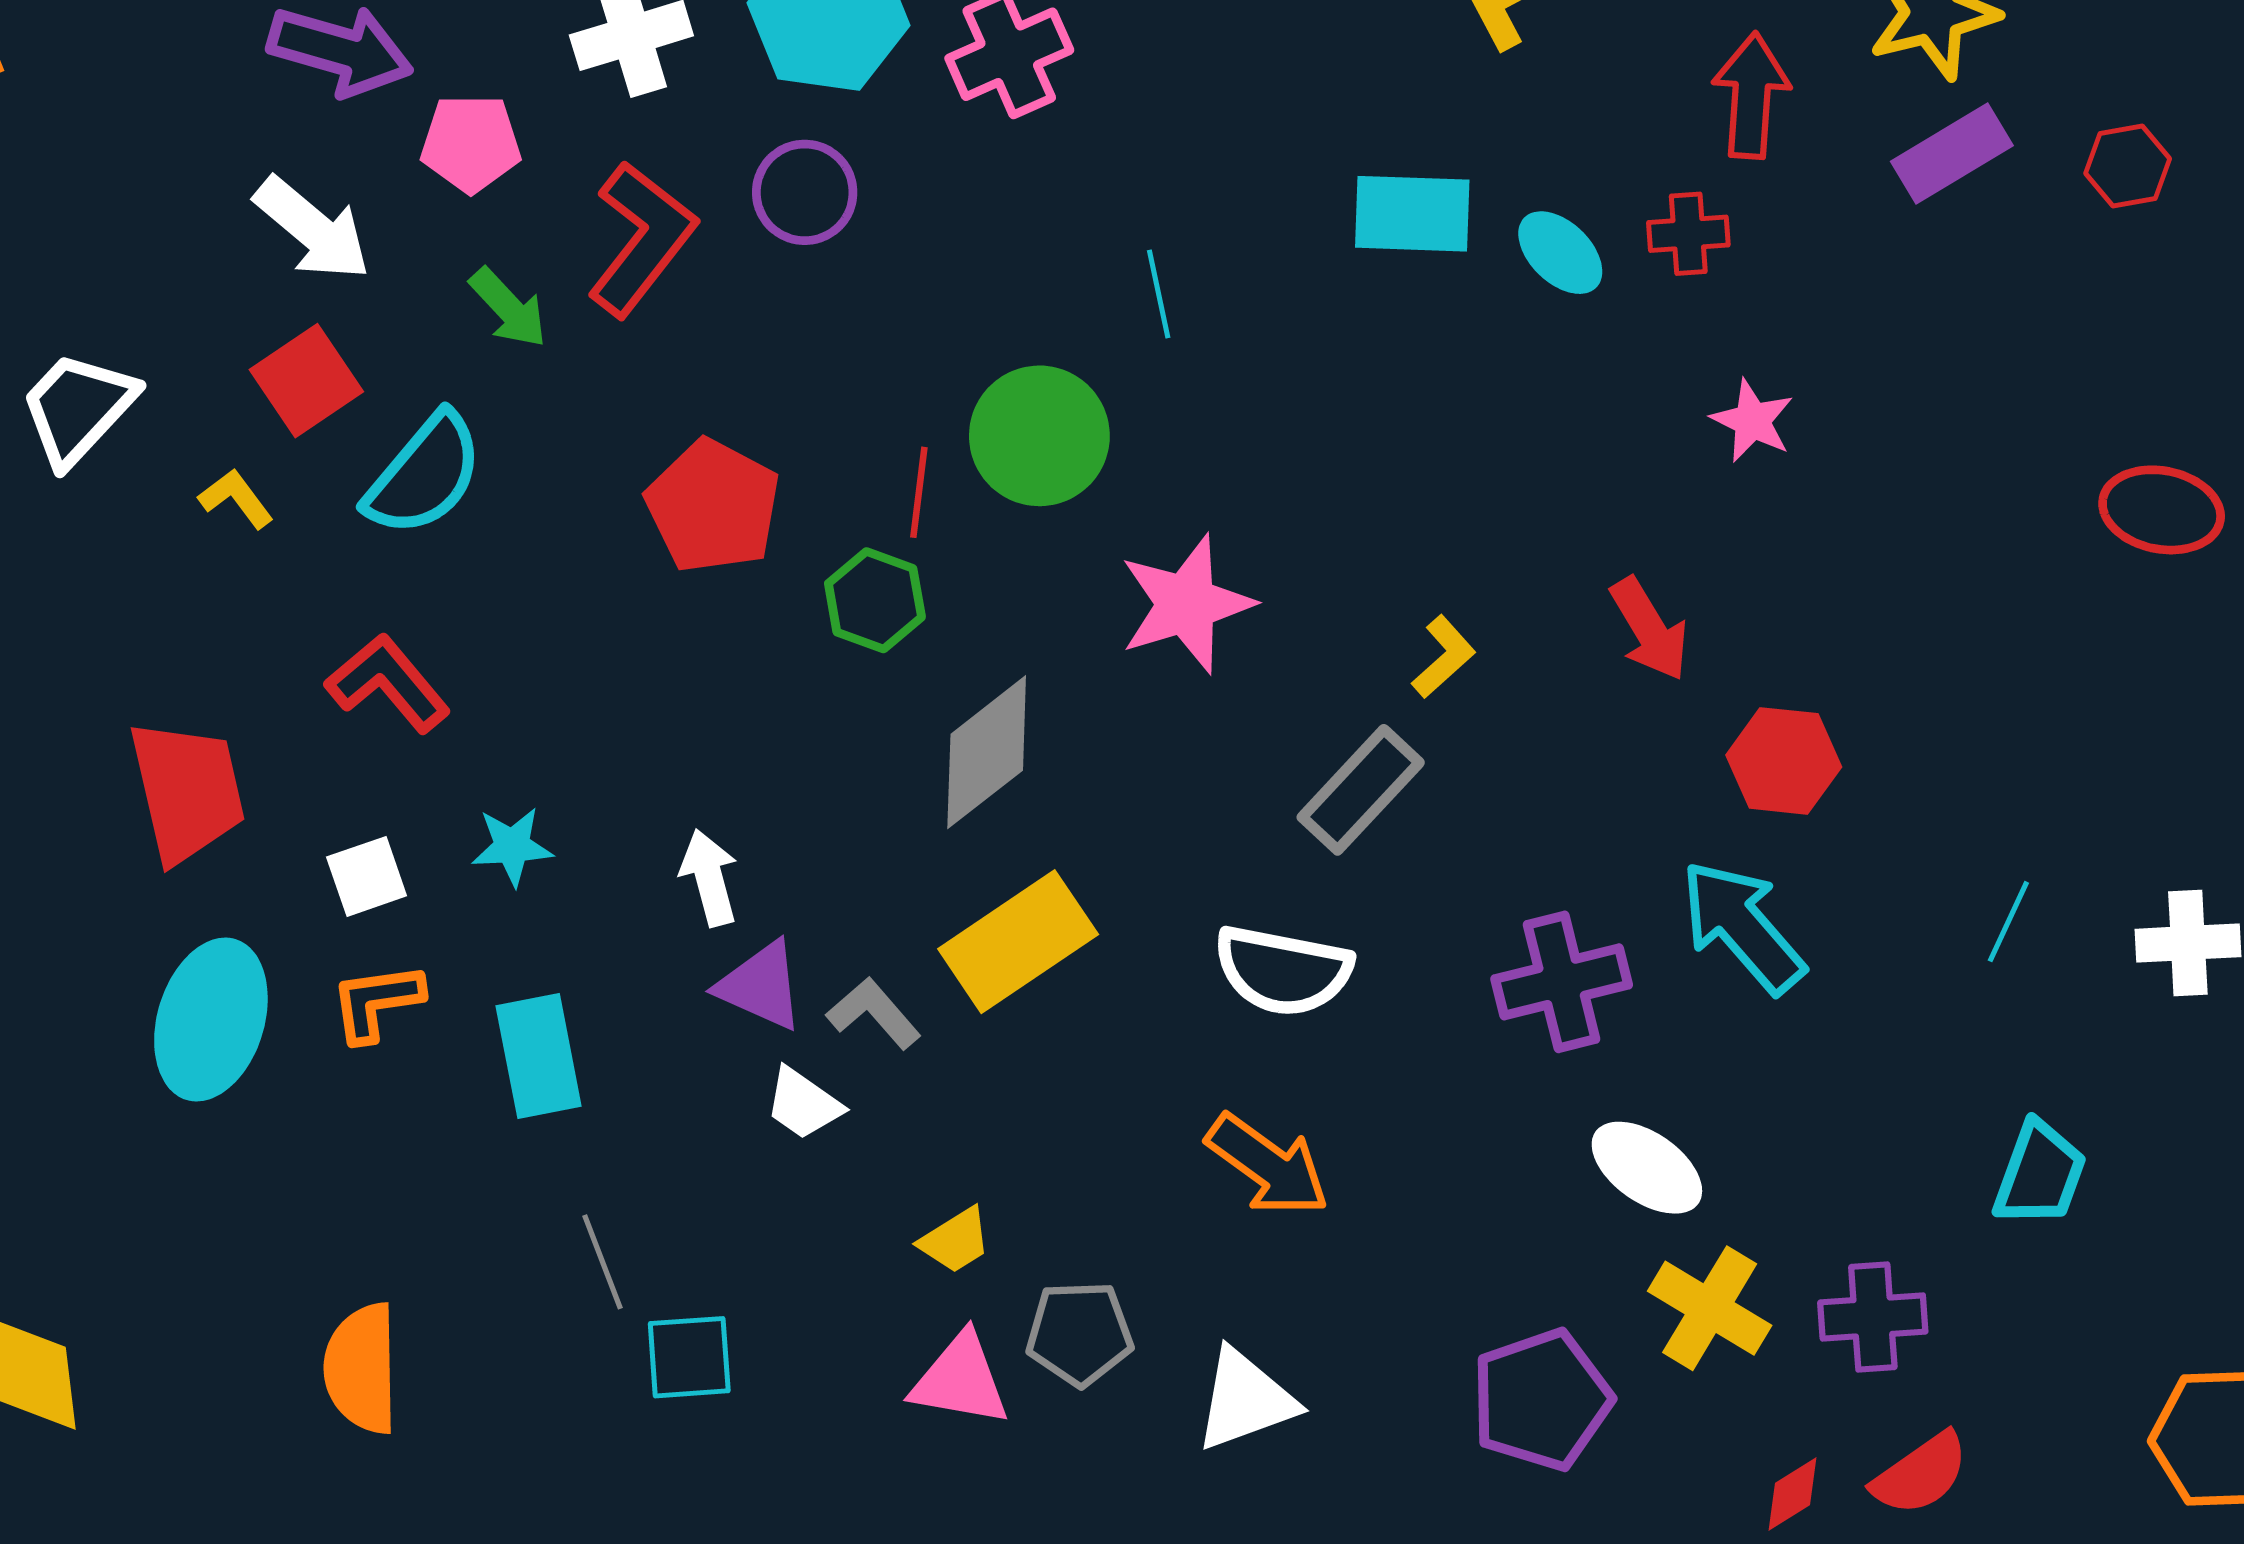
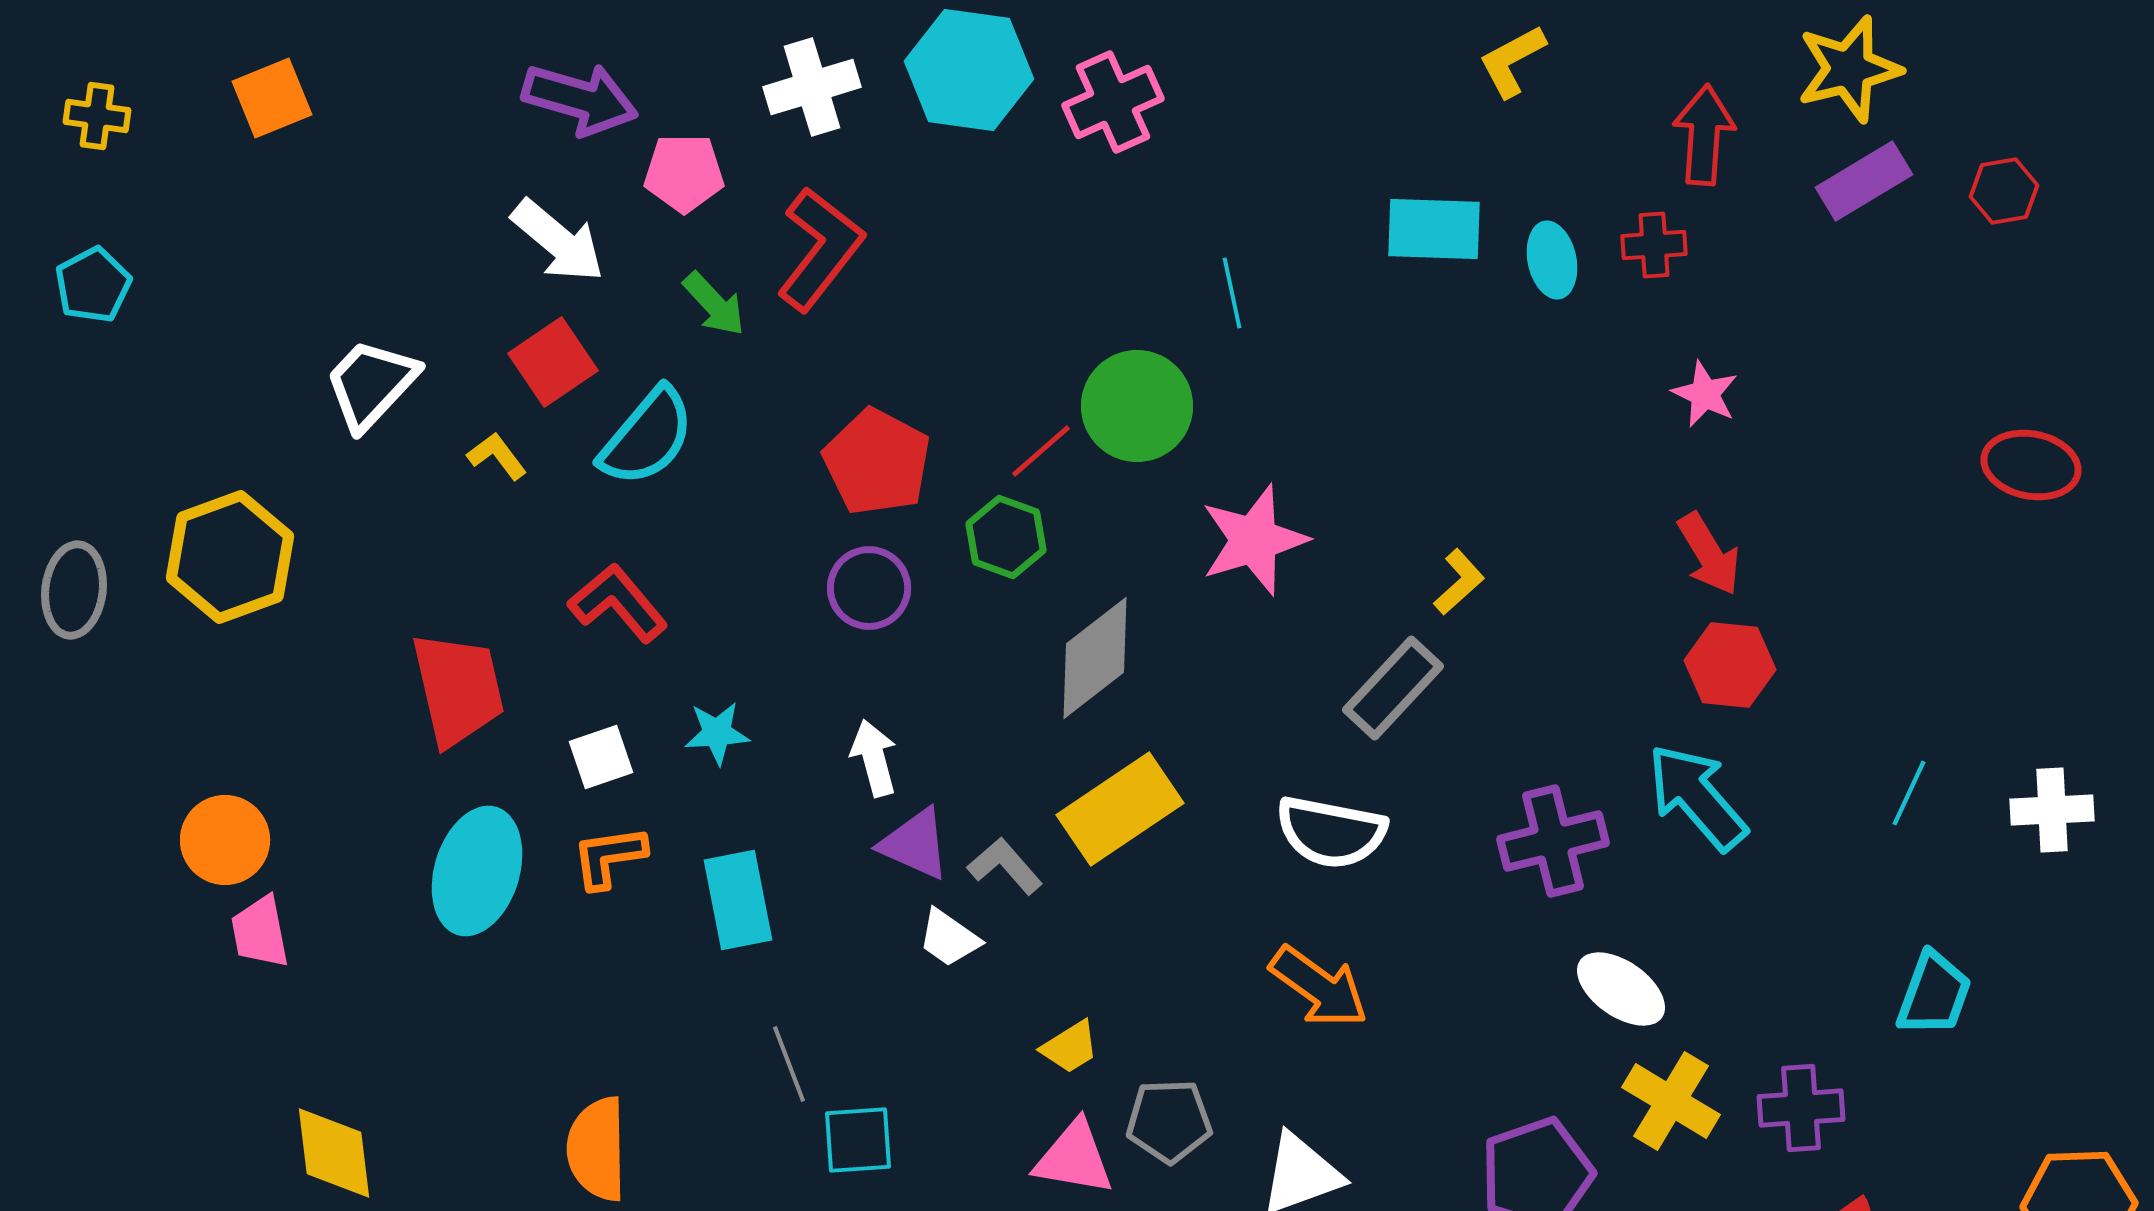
purple circle: (805, 192) -> (869, 588), moved
cyan ellipse: (1560, 253) -> (1552, 260), turned 34
red line: (919, 492) -> (1041, 451), turned 42
red arrow: (1649, 629) -> (1709, 554), moved

